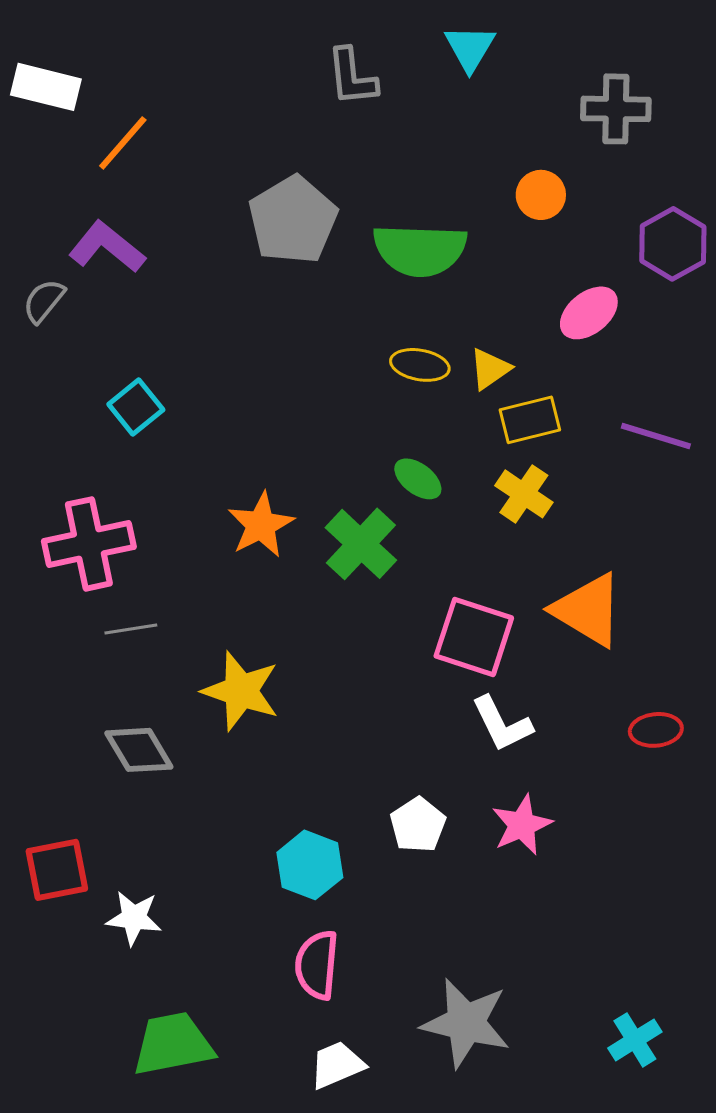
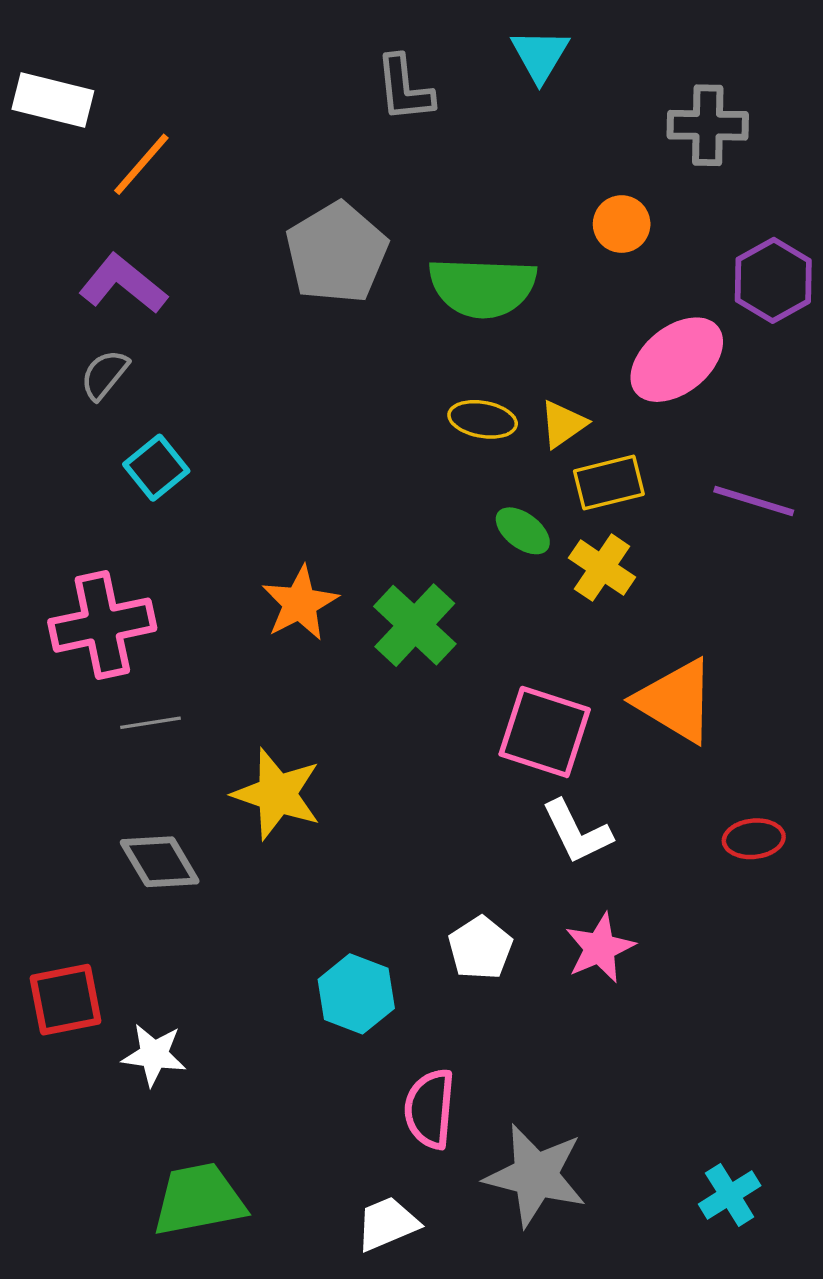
gray semicircle: (44, 301) -> (105, 375), moved
pink ellipse: (589, 313) -> (677, 360), size x1.4
green ellipse: (418, 479) -> (523, 531), moved
pink semicircle: (317, 965) -> (430, 1109), moved

